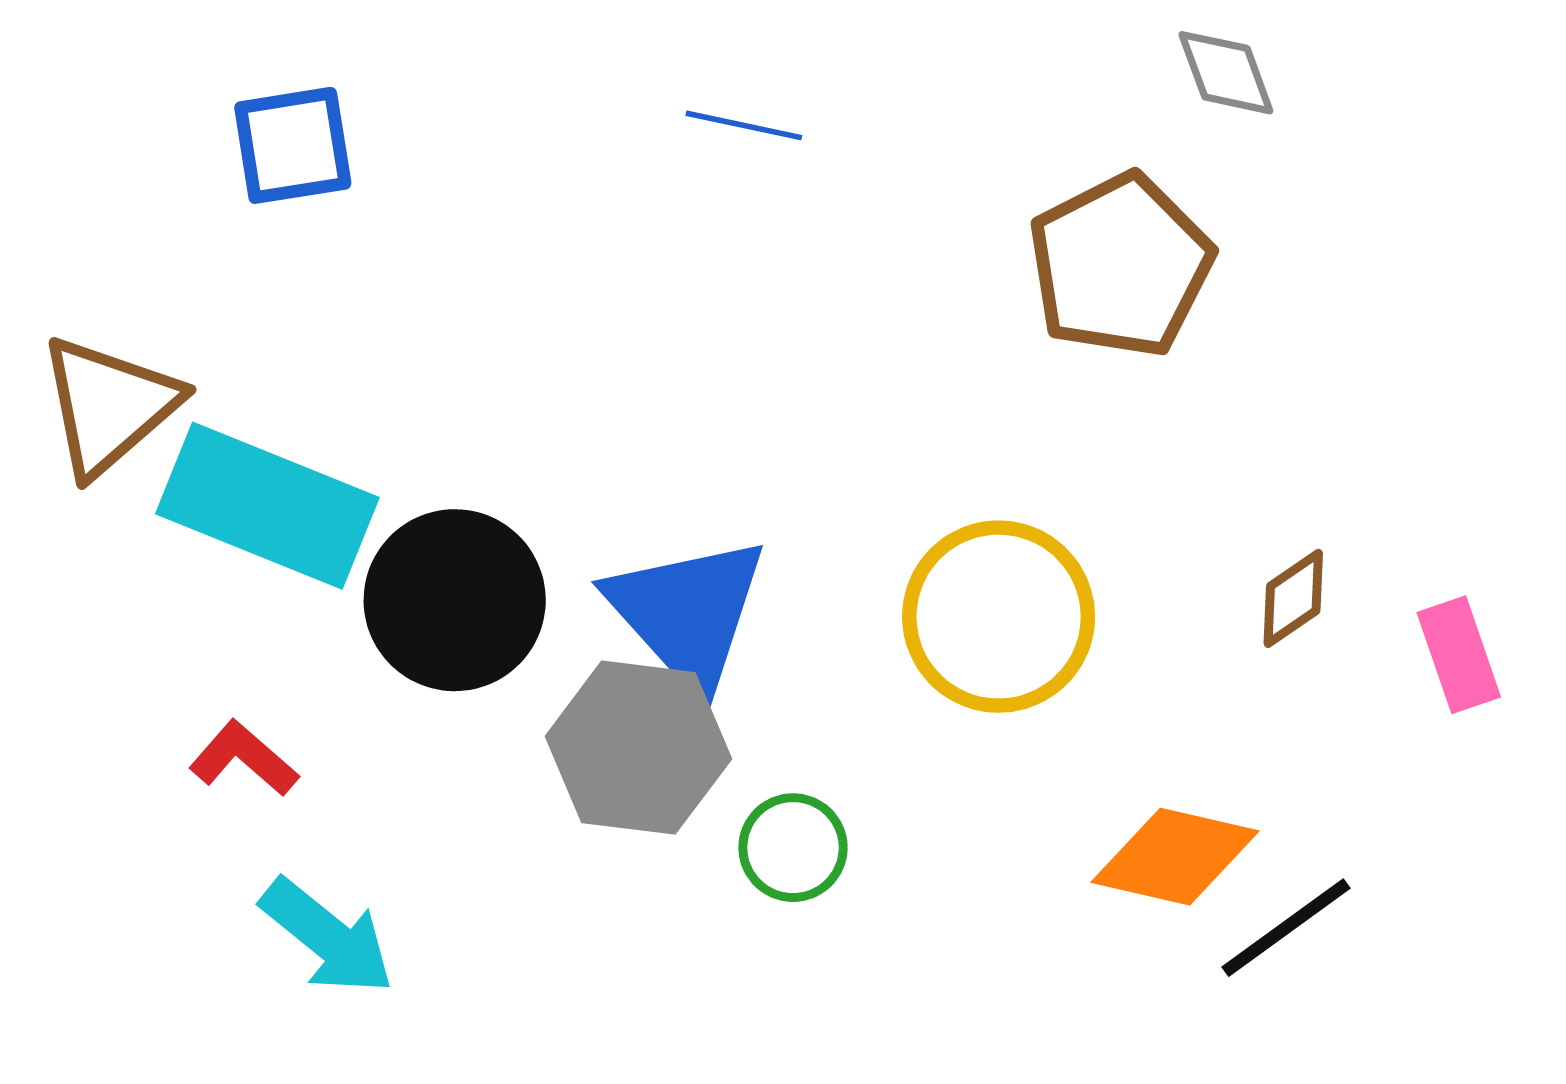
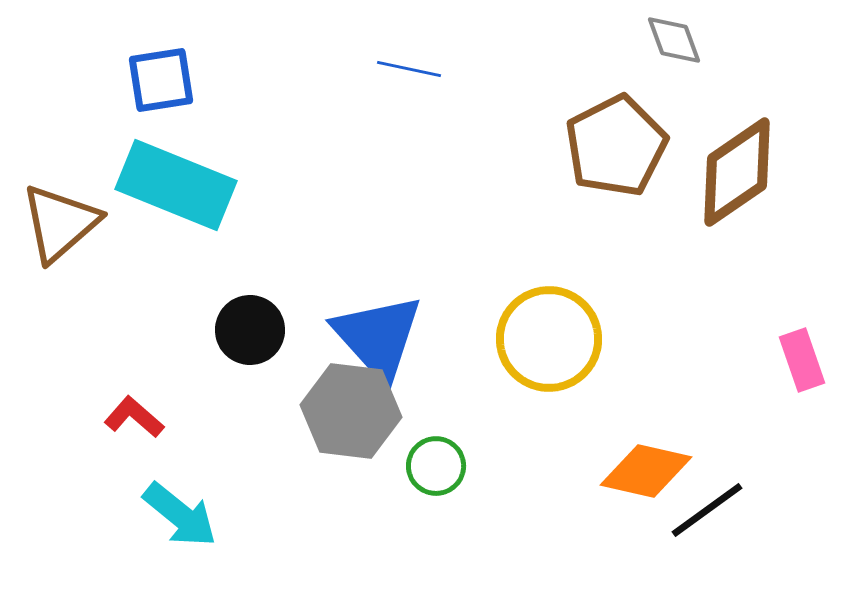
cyan rectangle: (267, 506) -> (176, 185), moved
brown diamond: (1293, 598) -> (737, 172), moved, size x2.0
black circle: (455, 600) -> (250, 330), size x0.7

